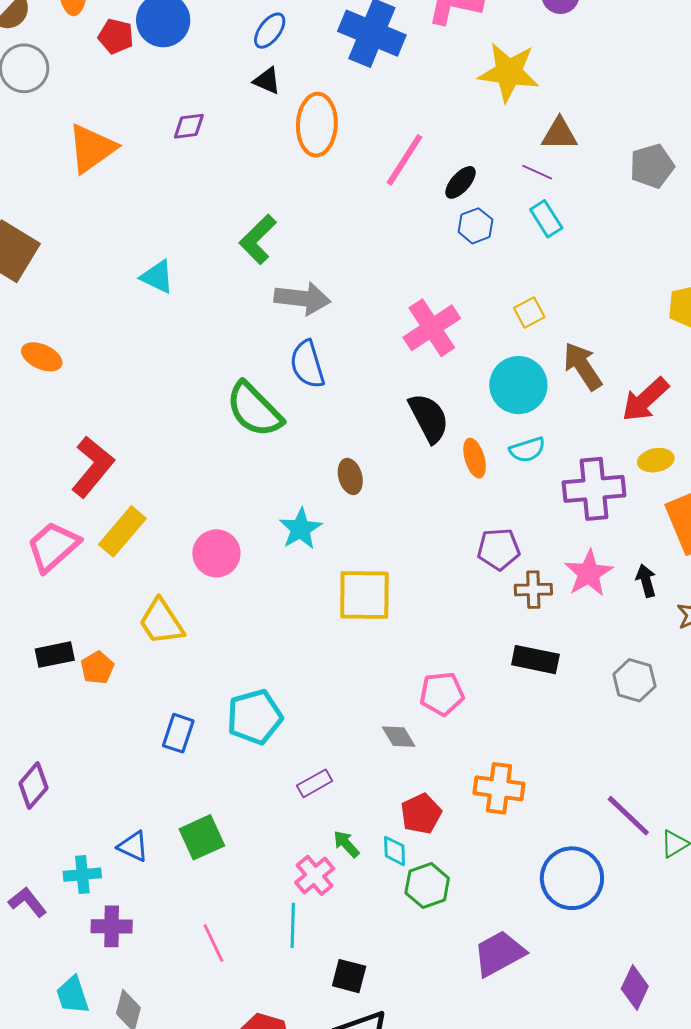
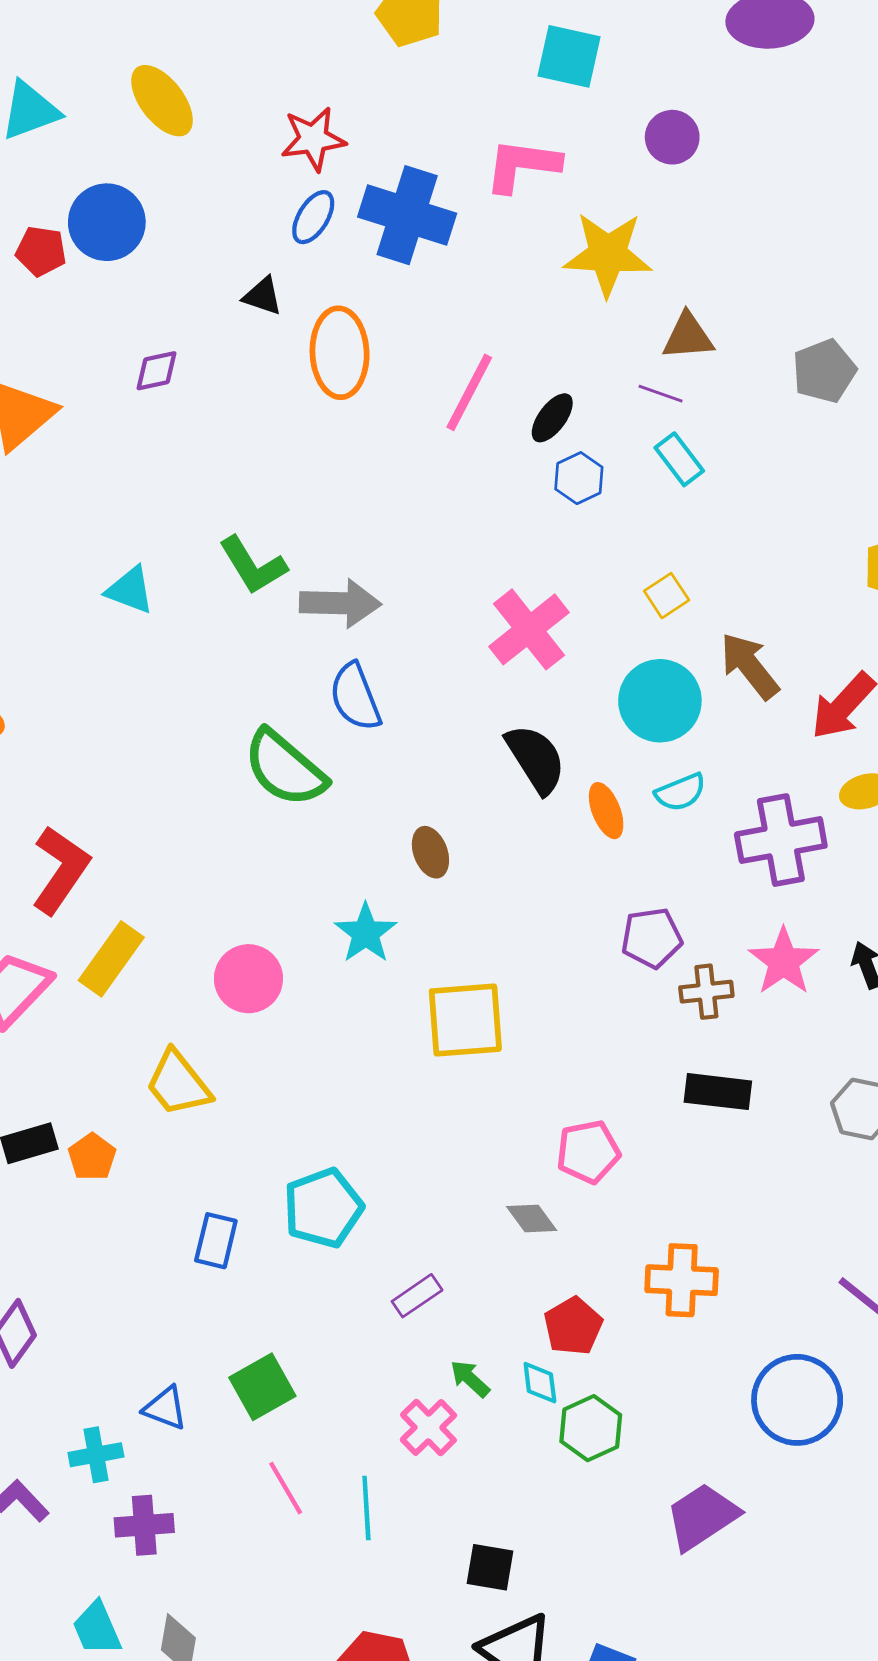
blue ellipse: (270, 31) -> (313, 217), moved
green L-shape: (258, 239) -> (253, 565), moved, turned -72
cyan line: (293, 925) -> (366, 1508), moved
pink line: (213, 943) -> (286, 1488), moved

